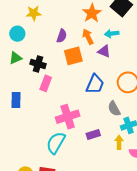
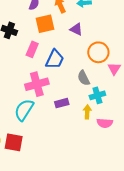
purple triangle: (104, 51) -> (76, 29), moved
pink rectangle: (46, 83) -> (32, 49), moved
blue trapezoid: (95, 84) -> (55, 59), moved

